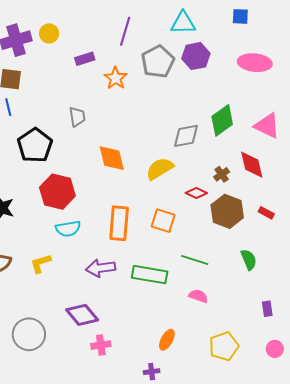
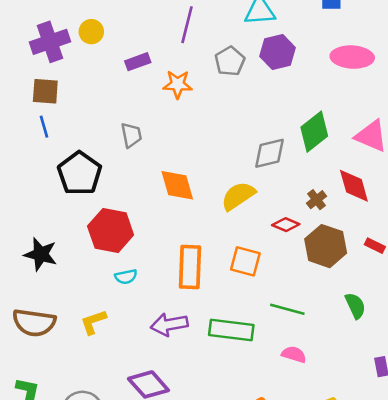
gray pentagon: (158, 62) -> (230, 61), size x0.7
orange star: (116, 78) -> (178, 84), turned -30
cyan semicircle: (68, 229) -> (126, 277), size x0.7

